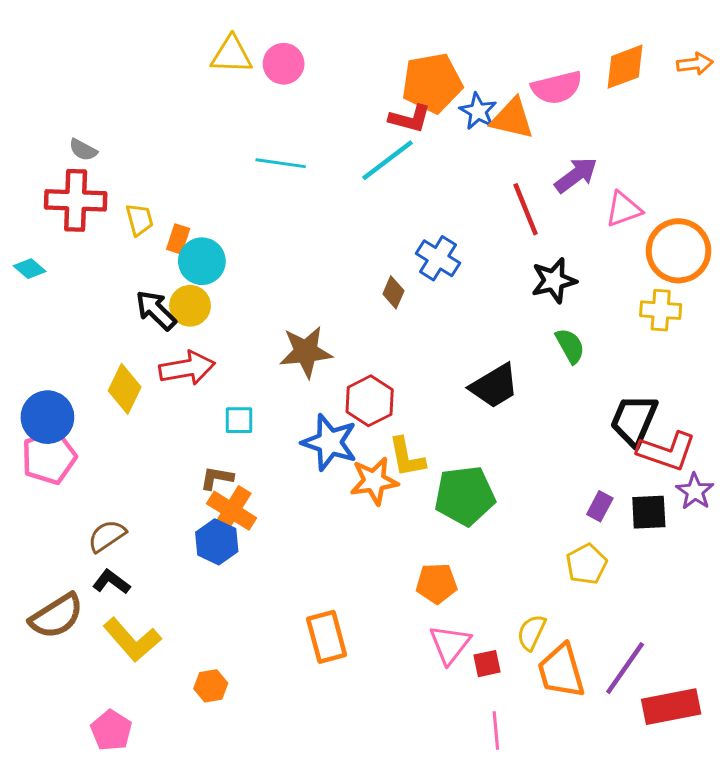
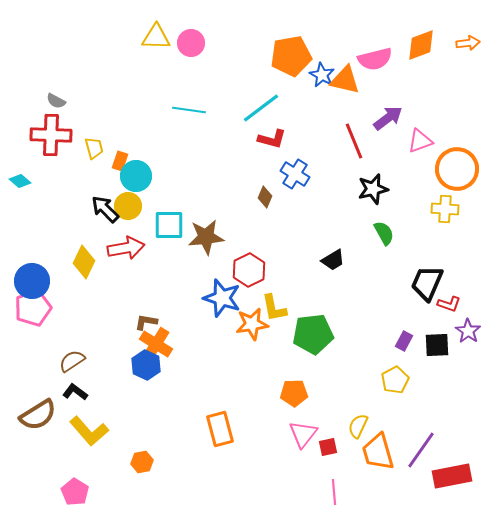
red L-shape: (410, 119) -> (272, 139), moved
black trapezoid: (494, 386) -> (333, 260), size x0.7
cyan square: (239, 420) -> (169, 225), moved, size x1.5
red L-shape: (667, 451) -> (449, 304), size x0.6

